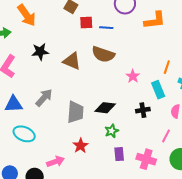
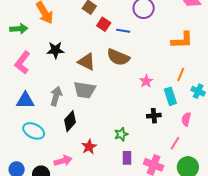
orange L-shape: (155, 20) -> (182, 40), moved
red square: (86, 22) -> (104, 24), turned 32
gray arrow: (44, 98) -> (56, 96), turned -30
black diamond: (105, 108) -> (70, 121), moved, turned -60
gray trapezoid: (75, 112) -> (85, 90), moved, turned 90

